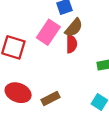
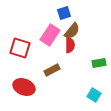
brown rectangle: (51, 98) -> (52, 70), moved

